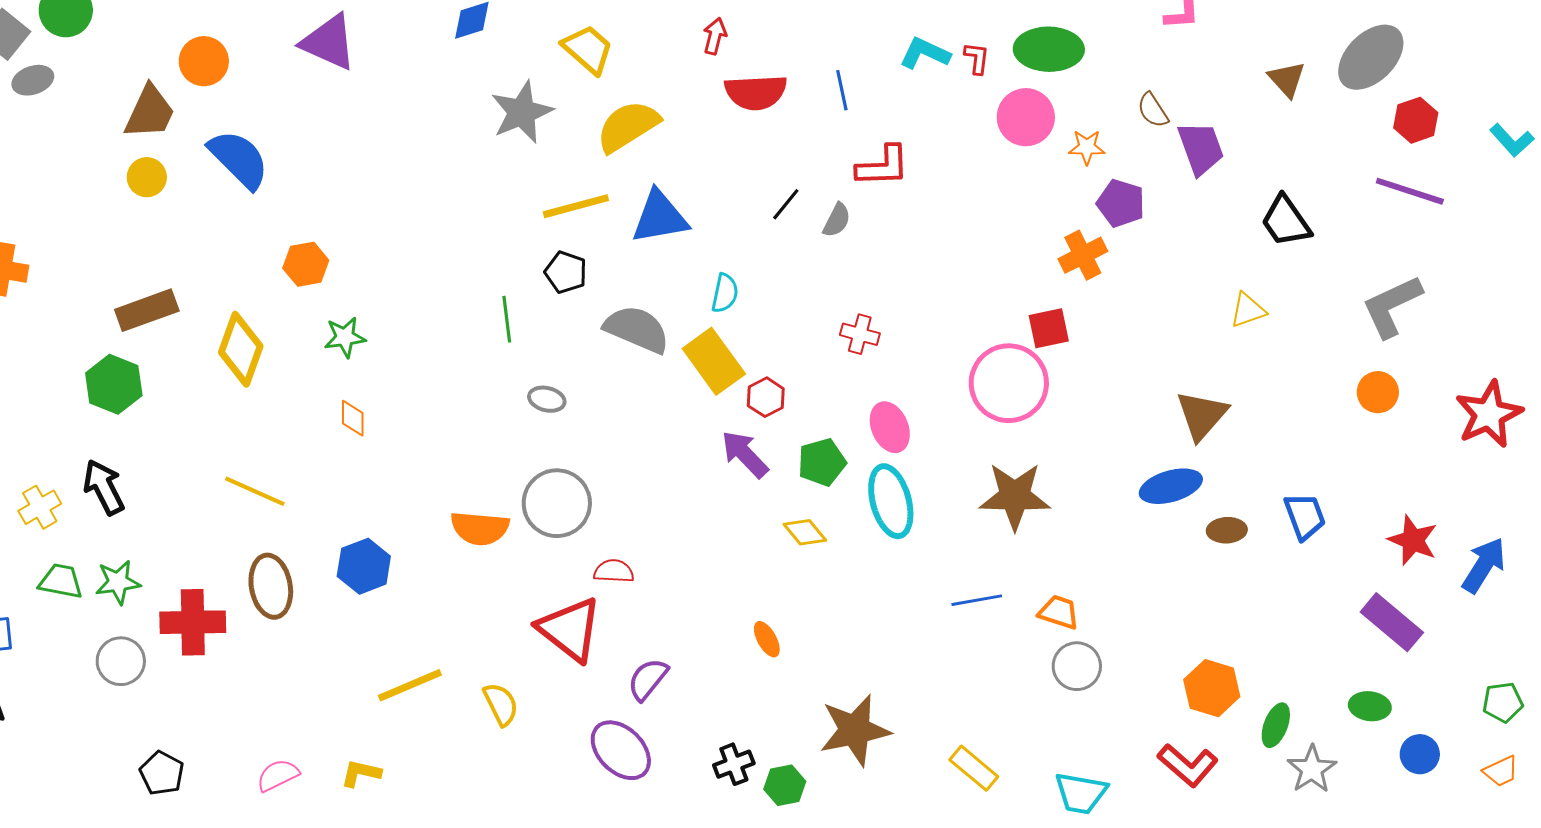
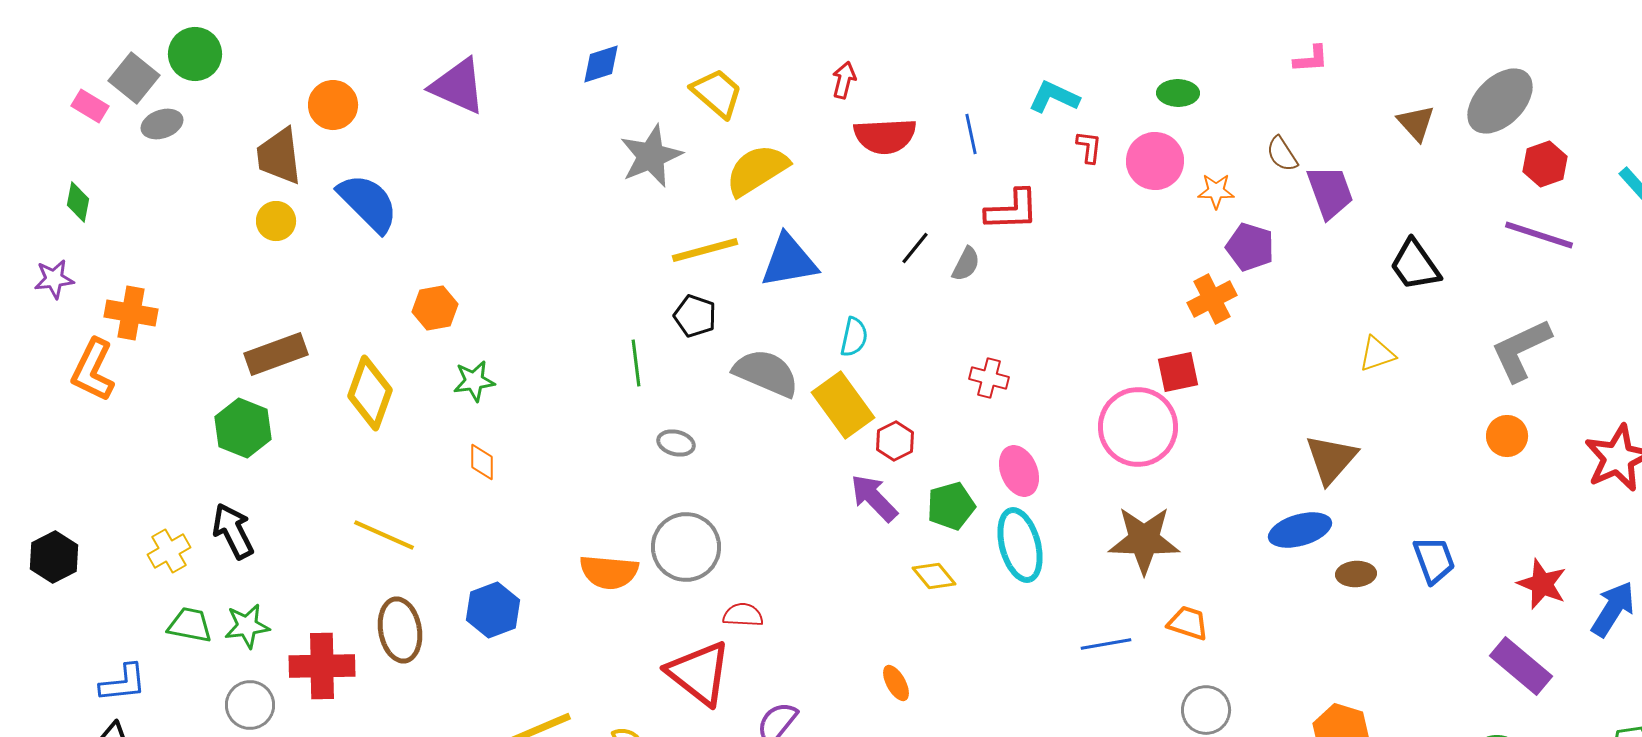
green ellipse: (1049, 49) -> (1178, 93), size x0.6
red L-shape: (977, 58) -> (1089, 147), moved
brown trapezoid: (150, 112) -> (279, 156), turned 148
orange trapezoid: (1059, 612) -> (1188, 623), moved

